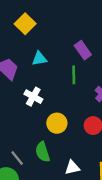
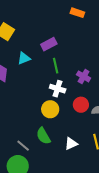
purple rectangle: (83, 50) -> (49, 44), moved, turned -70
white cross: (33, 97) -> (58, 89), moved

